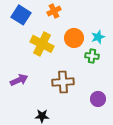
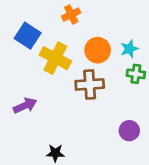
blue square: (21, 15) -> (28, 36), moved
green cross: (92, 56) -> (136, 74), moved
brown cross: (63, 82) -> (90, 84), moved

